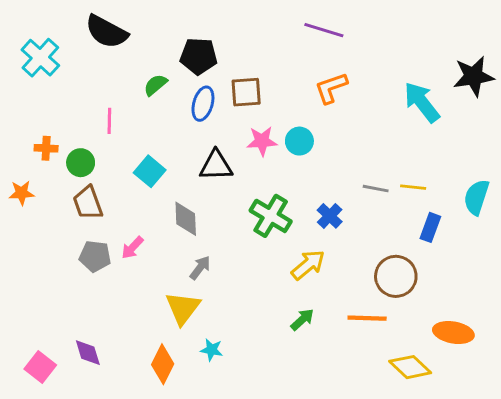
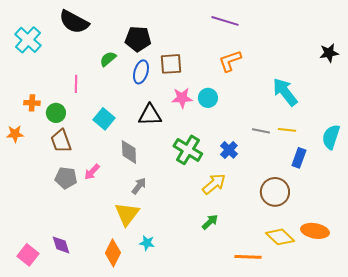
black star: (474, 76) -> (329, 53), size x0.7
cyan arrow: (422, 102) -> (285, 92), moved
orange line: (367, 318) -> (248, 257), moved
yellow diamond: (410, 367) -> (280, 237), moved

